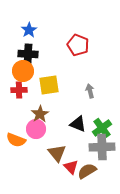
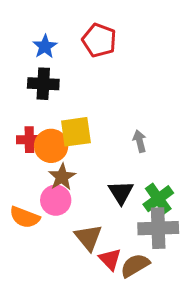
red pentagon: (78, 45) -> (99, 40), moved
orange circle: (23, 71) -> (51, 146), moved
black triangle: (78, 124) -> (121, 192), turned 36

